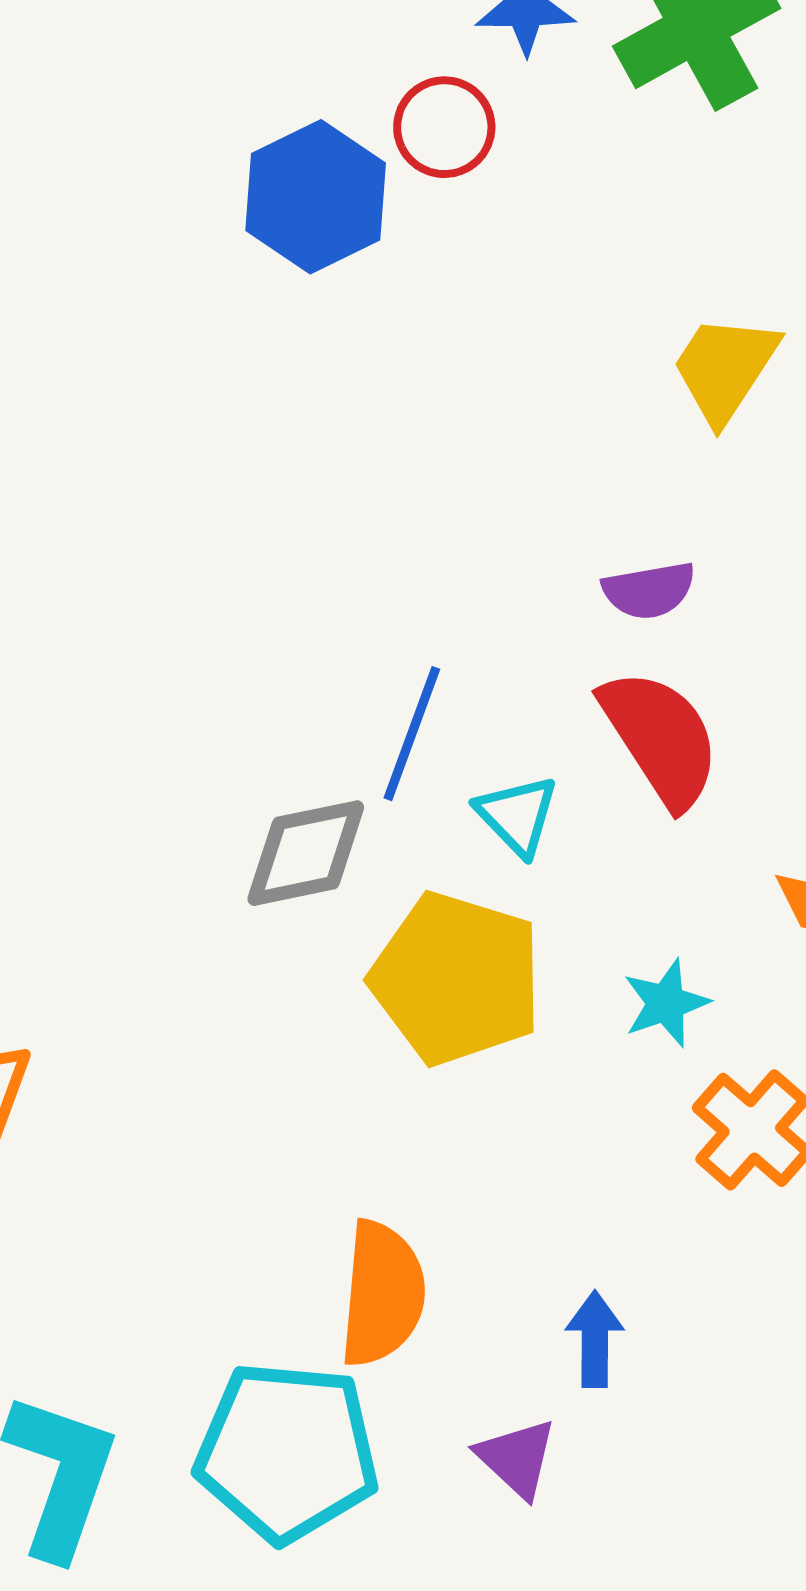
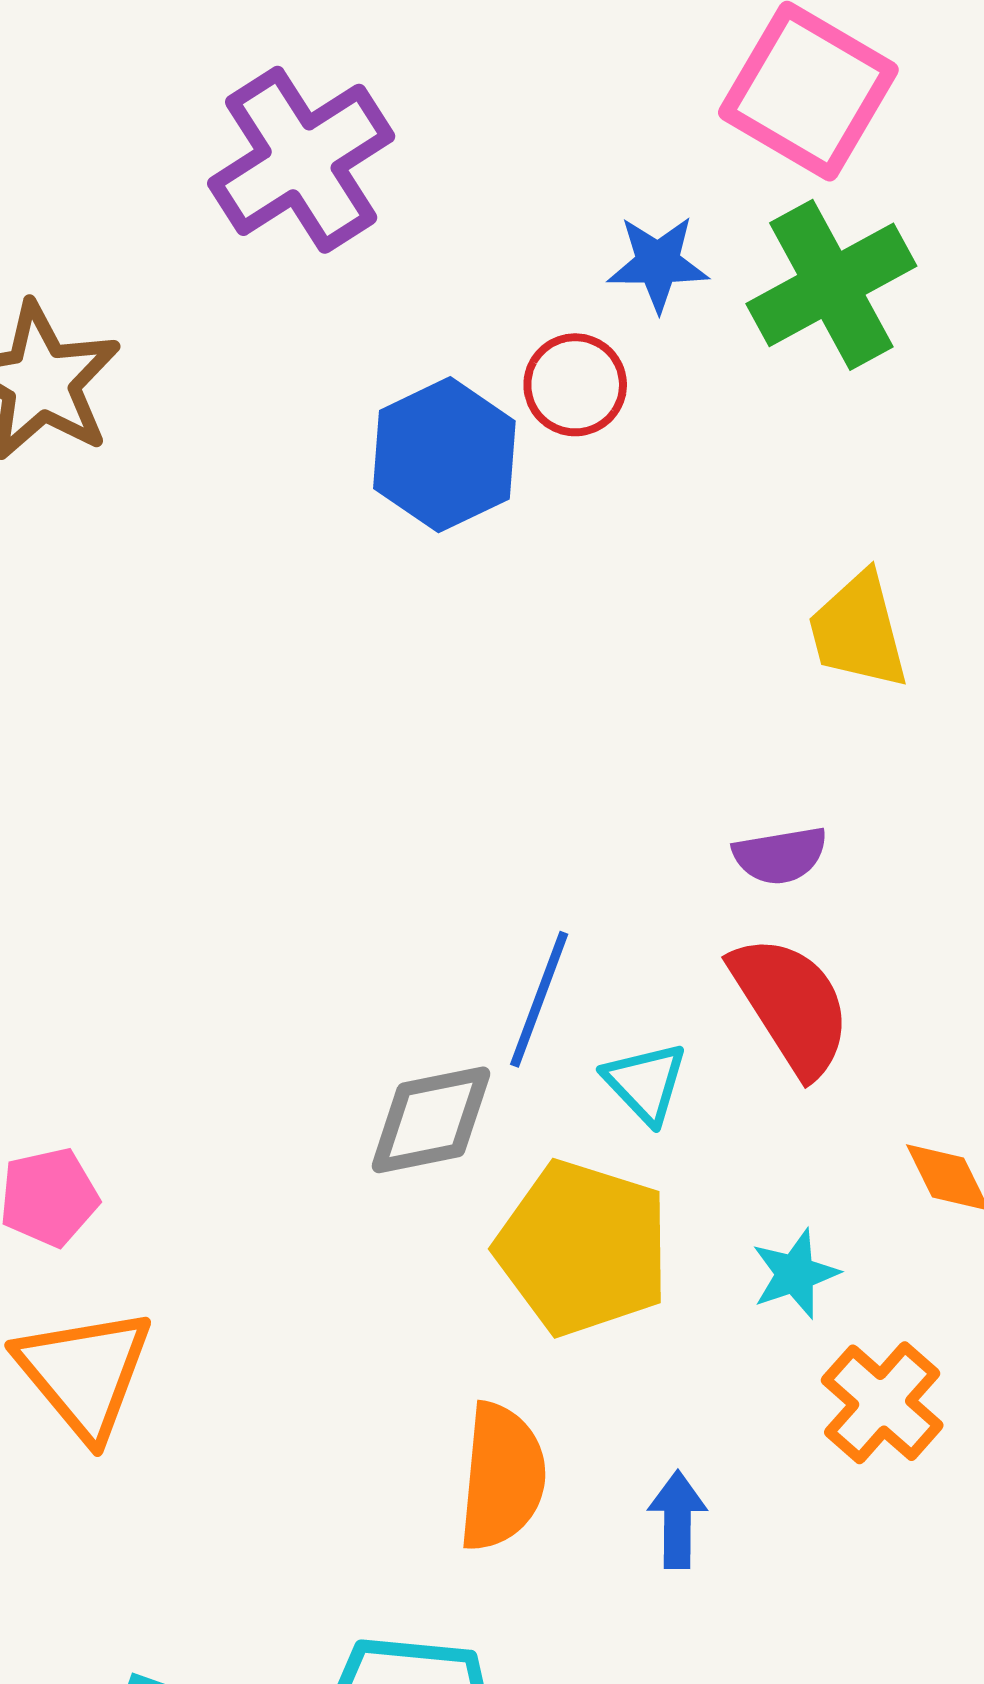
yellow trapezoid: (725, 368) -> (858, 631), turned -48
orange semicircle: (382, 1294) -> (502, 1477), moved
blue arrow: (595, 1339) -> (677, 1520), moved

